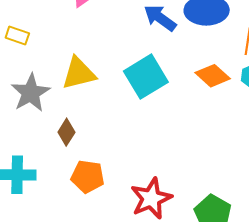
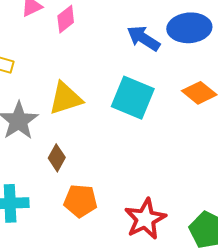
cyan square: (146, 77) -> (133, 98), turned -33

